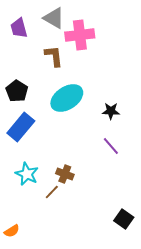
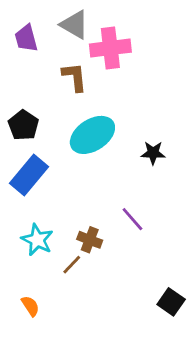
purple line: (111, 146) -> (132, 219), moved
orange semicircle: (12, 231) -> (30, 306), moved, turned -91

